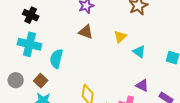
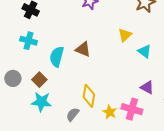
brown triangle: (86, 32) -> (83, 49), moved
cyan cross: (29, 44) -> (28, 41), size x0.7

